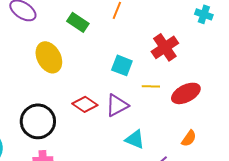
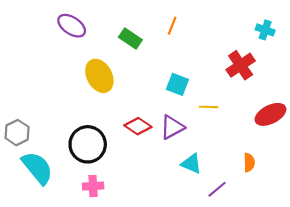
red cross: (165, 47) -> (241, 65), moved
red ellipse: (186, 93) -> (270, 114), moved
orange semicircle: (189, 138) -> (249, 163), turned -36

